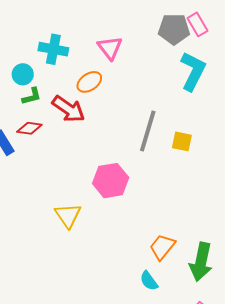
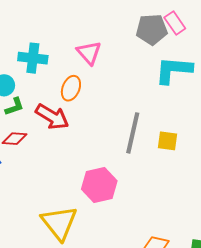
cyan L-shape: (193, 71) -> (174, 70), turned -108
orange ellipse: (89, 82) -> (71, 88), turned -30
yellow triangle: (68, 215) -> (59, 223), size x1.4

